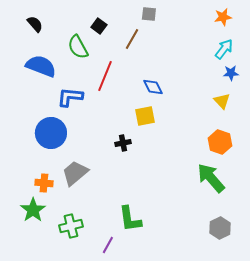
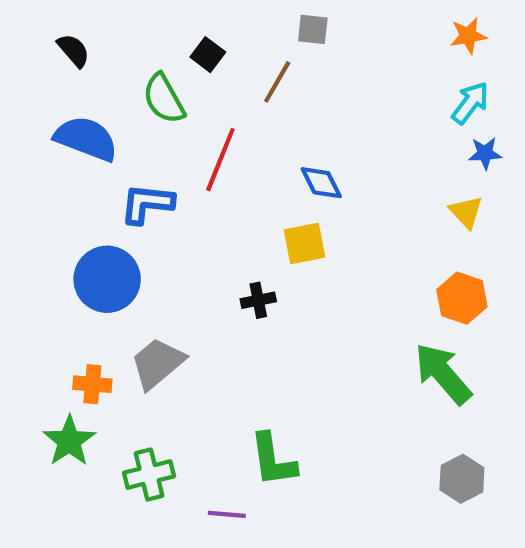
purple line: (108, 245) -> (227, 514), turned 66

